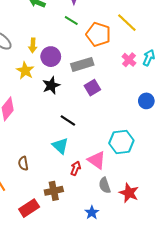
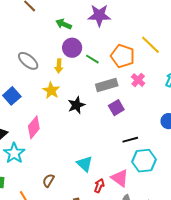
green line: (71, 21) -> (92, 59), moved
purple circle: (51, 57) -> (72, 48), moved
pink cross: (129, 60) -> (138, 80), moved
black line: (68, 120) -> (130, 140), moved, turned -49
brown semicircle: (23, 163) -> (48, 180), turned 40

